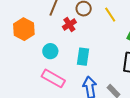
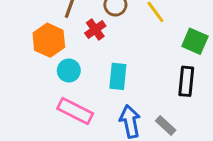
orange hexagon: (24, 29) -> (49, 40), moved

